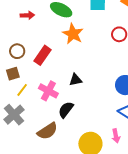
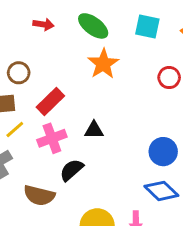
red rectangle: (43, 55) -> (50, 101), moved
pink cross: (48, 91) -> (52, 138), turned 30
brown semicircle: (47, 131) -> (39, 195), turned 35

